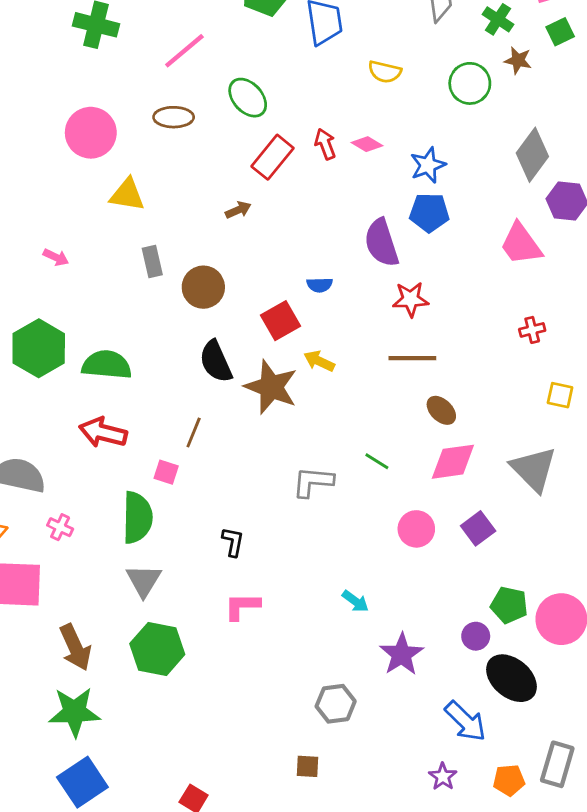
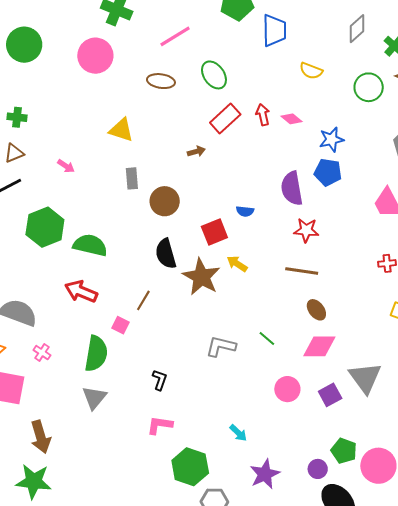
pink circle: (91, 133) -> (95, 56), moved
gray triangle: (534, 469) -> (365, 378), moved
green hexagon: (157, 649) -> (190, 467), moved

